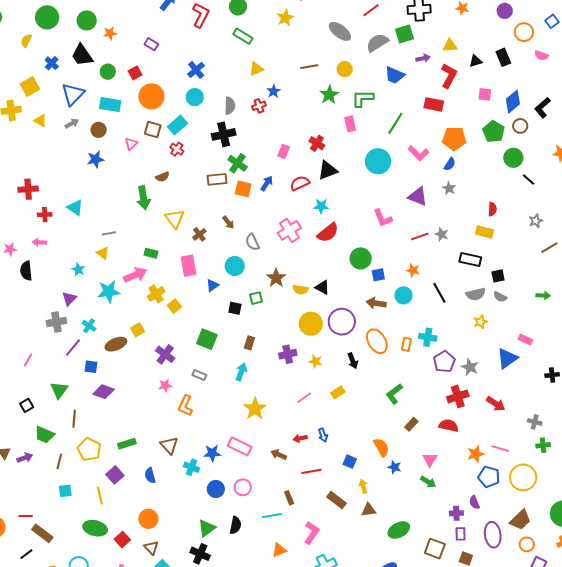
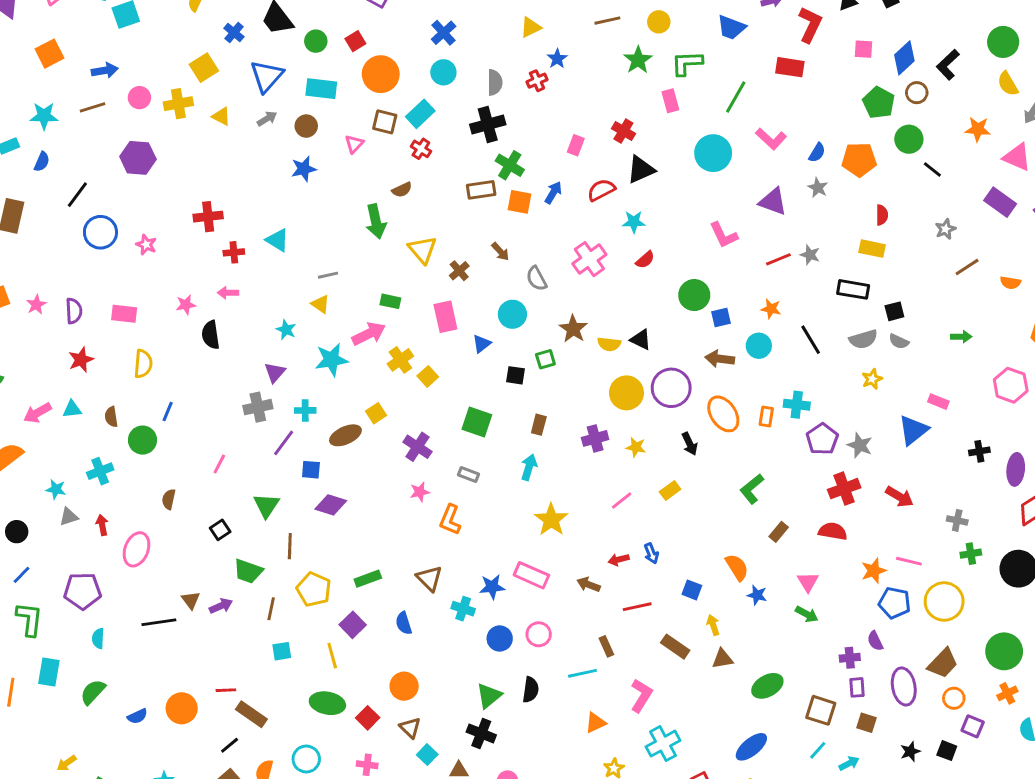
orange pentagon: (454, 139) -> (859, 160), moved
red semicircle: (328, 233) -> (645, 260), size x0.6
cyan cross: (89, 326) -> (305, 410), turned -32

